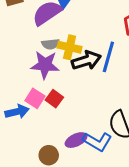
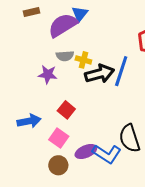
yellow cross: (70, 47) -> (83, 60), size x0.7
purple star: (45, 65) -> (48, 74), moved, size x0.7
pink square: (35, 98) -> (59, 138), moved

